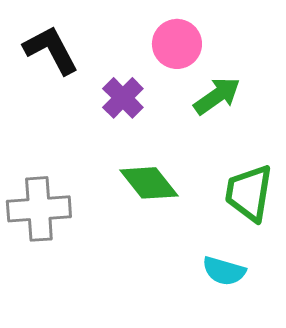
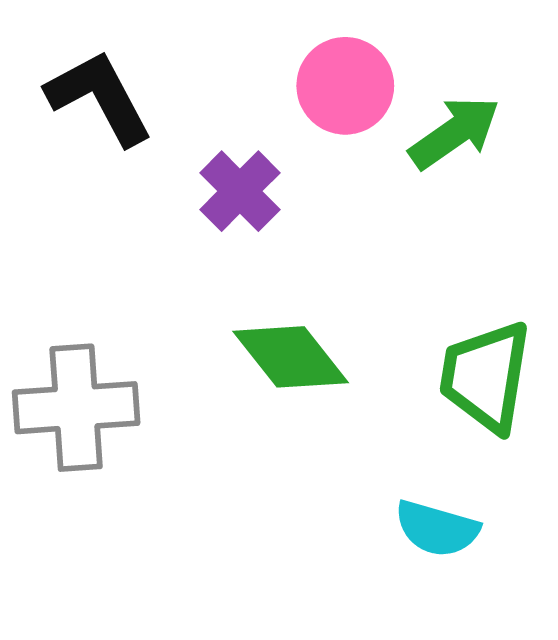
green arrow: (217, 96) -> (454, 133), moved

